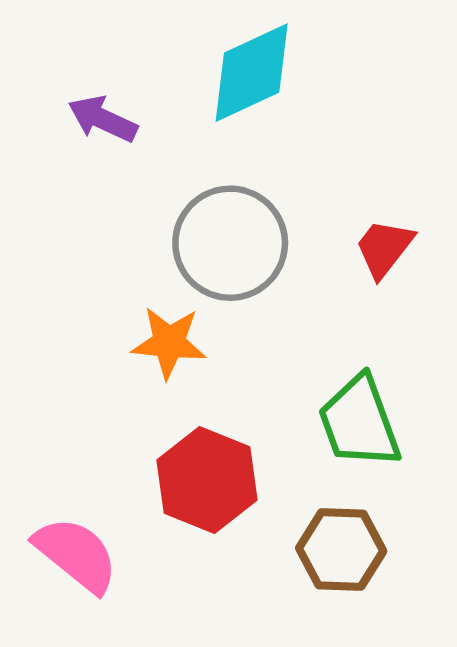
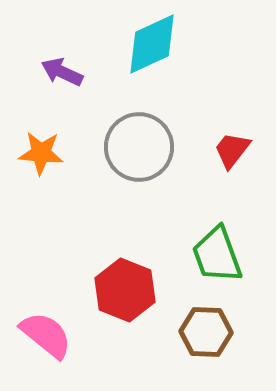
orange star: (169, 343) -> (41, 153), moved

